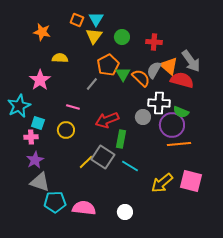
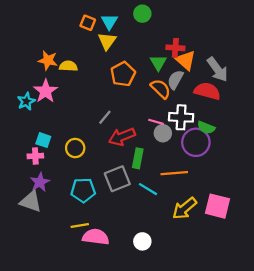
orange star: (42, 32) -> (48, 60), moved
green circle: (122, 37) -> (142, 14), moved
orange triangle: (169, 66) -> (186, 60), moved
green triangle: (123, 74) -> (158, 63), moved
gray line: (92, 84) -> (105, 117), moved
cyan star: (19, 106) -> (26, 101), moved, size x0.7
pink line: (73, 107) -> (156, 122), moved
orange line: (179, 144) -> (174, 173), moved
gray square: (103, 157) -> (117, 179), turned 35
yellow line: (86, 162) -> (80, 225), moved, turned 35
gray triangle: (40, 182) -> (31, 202), moved
cyan pentagon: (55, 202) -> (83, 190), moved

